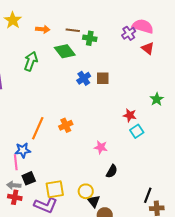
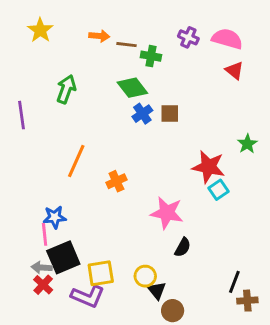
orange arrow: (43, 29) -> (99, 36), moved
purple cross: (129, 33) -> (188, 37), moved, turned -32
green diamond: (65, 51) -> (132, 88), moved
red star: (130, 115) -> (209, 167), size x1.6
orange line: (38, 128) -> (76, 161), moved
pink star: (101, 147) -> (167, 213), size x1.6
black square: (29, 178) -> (63, 257), size x1.6
red cross: (15, 197) -> (43, 285), turned 32

